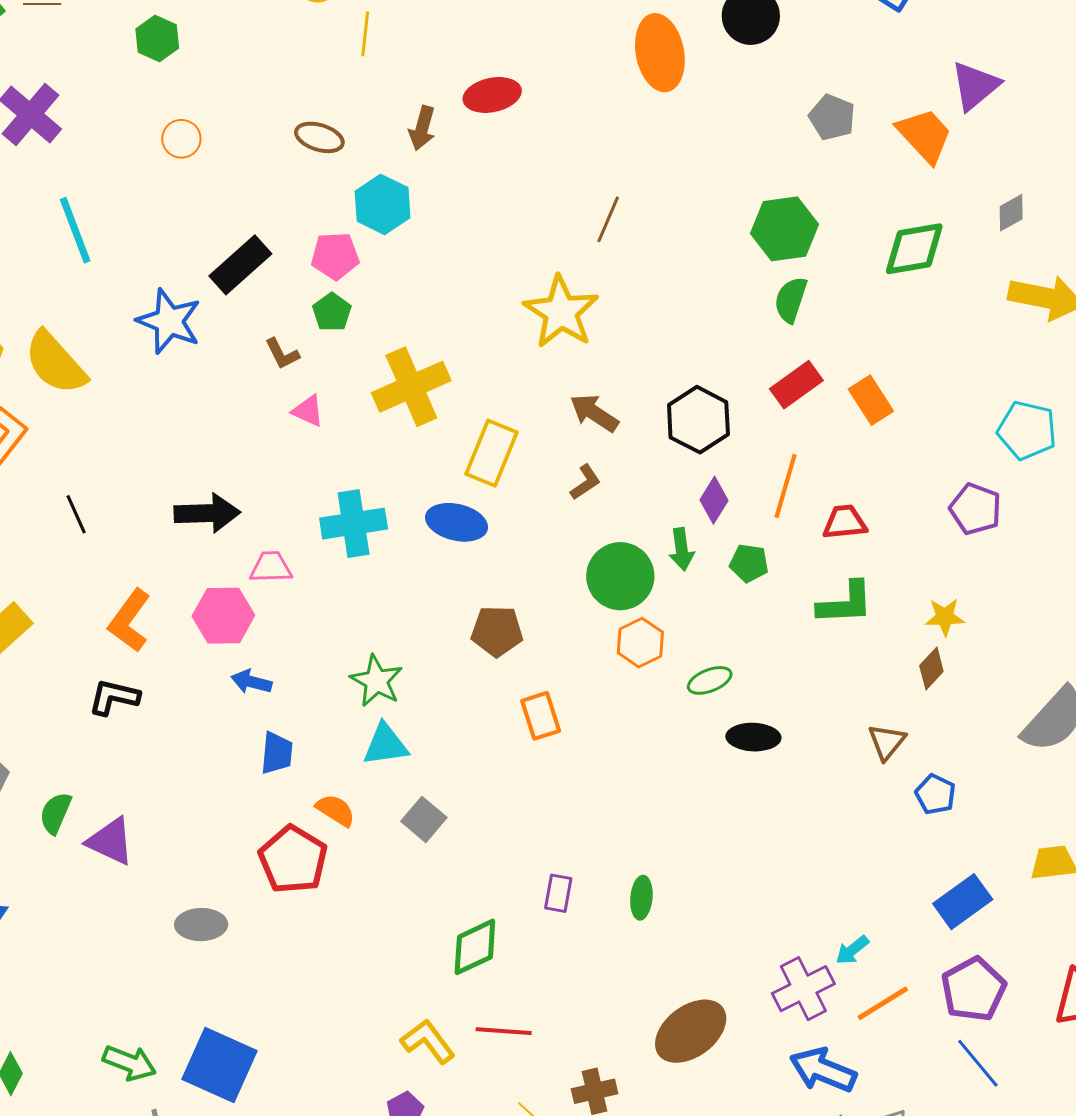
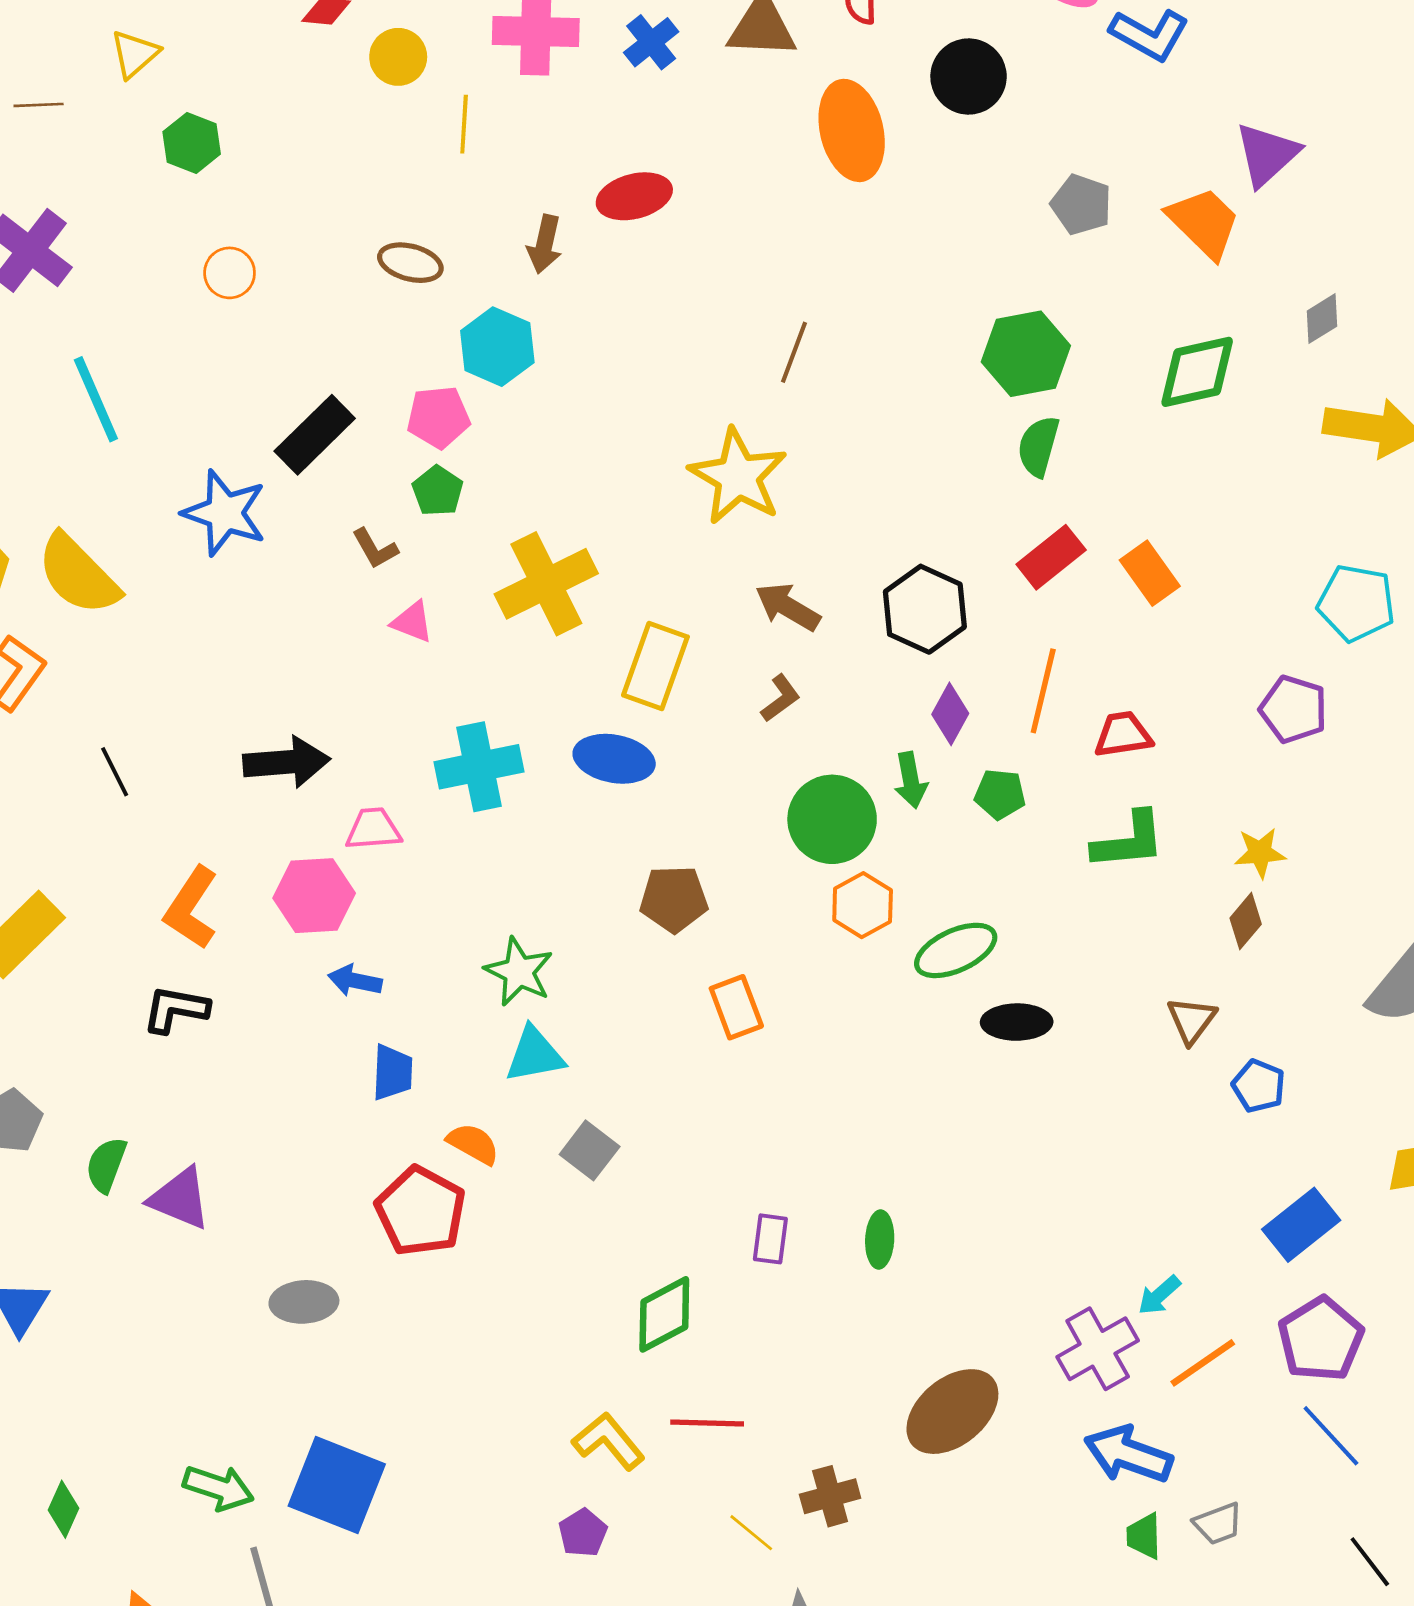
green ellipse: (710, 680) -> (956, 950), size x1.4

